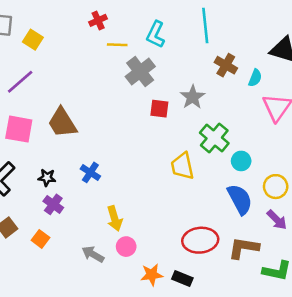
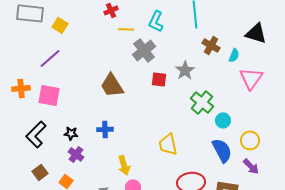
brown trapezoid: (62, 123) -> (112, 85), moved
yellow trapezoid: (182, 166) -> (168, 144), moved
blue cross: (90, 172) -> (105, 129), turned -35

